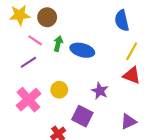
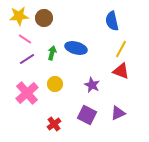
pink line: (35, 40) -> (25, 39), moved
green arrow: (58, 44) -> (52, 53), moved
purple square: (82, 116) -> (87, 115), moved

